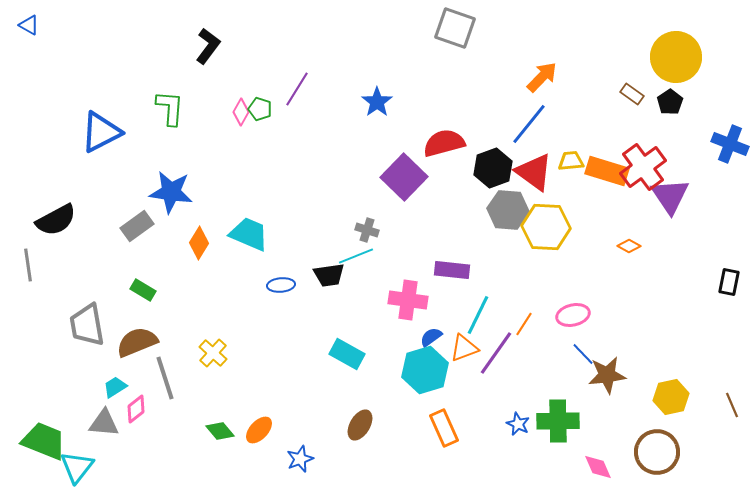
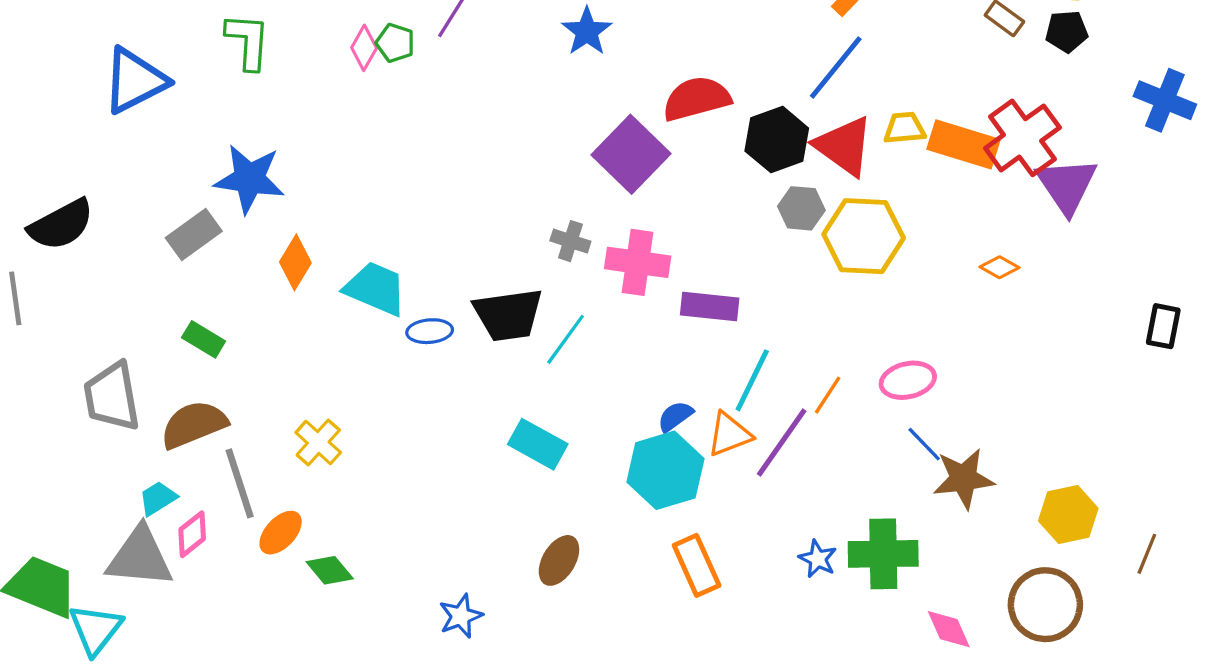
black pentagon: (670, 102) -> (1067, 31), turned 30
gray hexagon: (508, 210) -> (801, 208), size x0.7
cyan trapezoid: (249, 234) -> (376, 289), moved
cyan line: (356, 256) -> (566, 339), moved, turned -32
black trapezoid: (329, 275) -> (508, 315), size x1.4
pink cross: (408, 300) -> (638, 262), moved
brown line: (732, 405) -> (1147, 554), moved, turned 45
gray triangle: (104, 423) -> (140, 557), size x1.4
orange ellipse: (259, 430) -> (281, 533), moved

